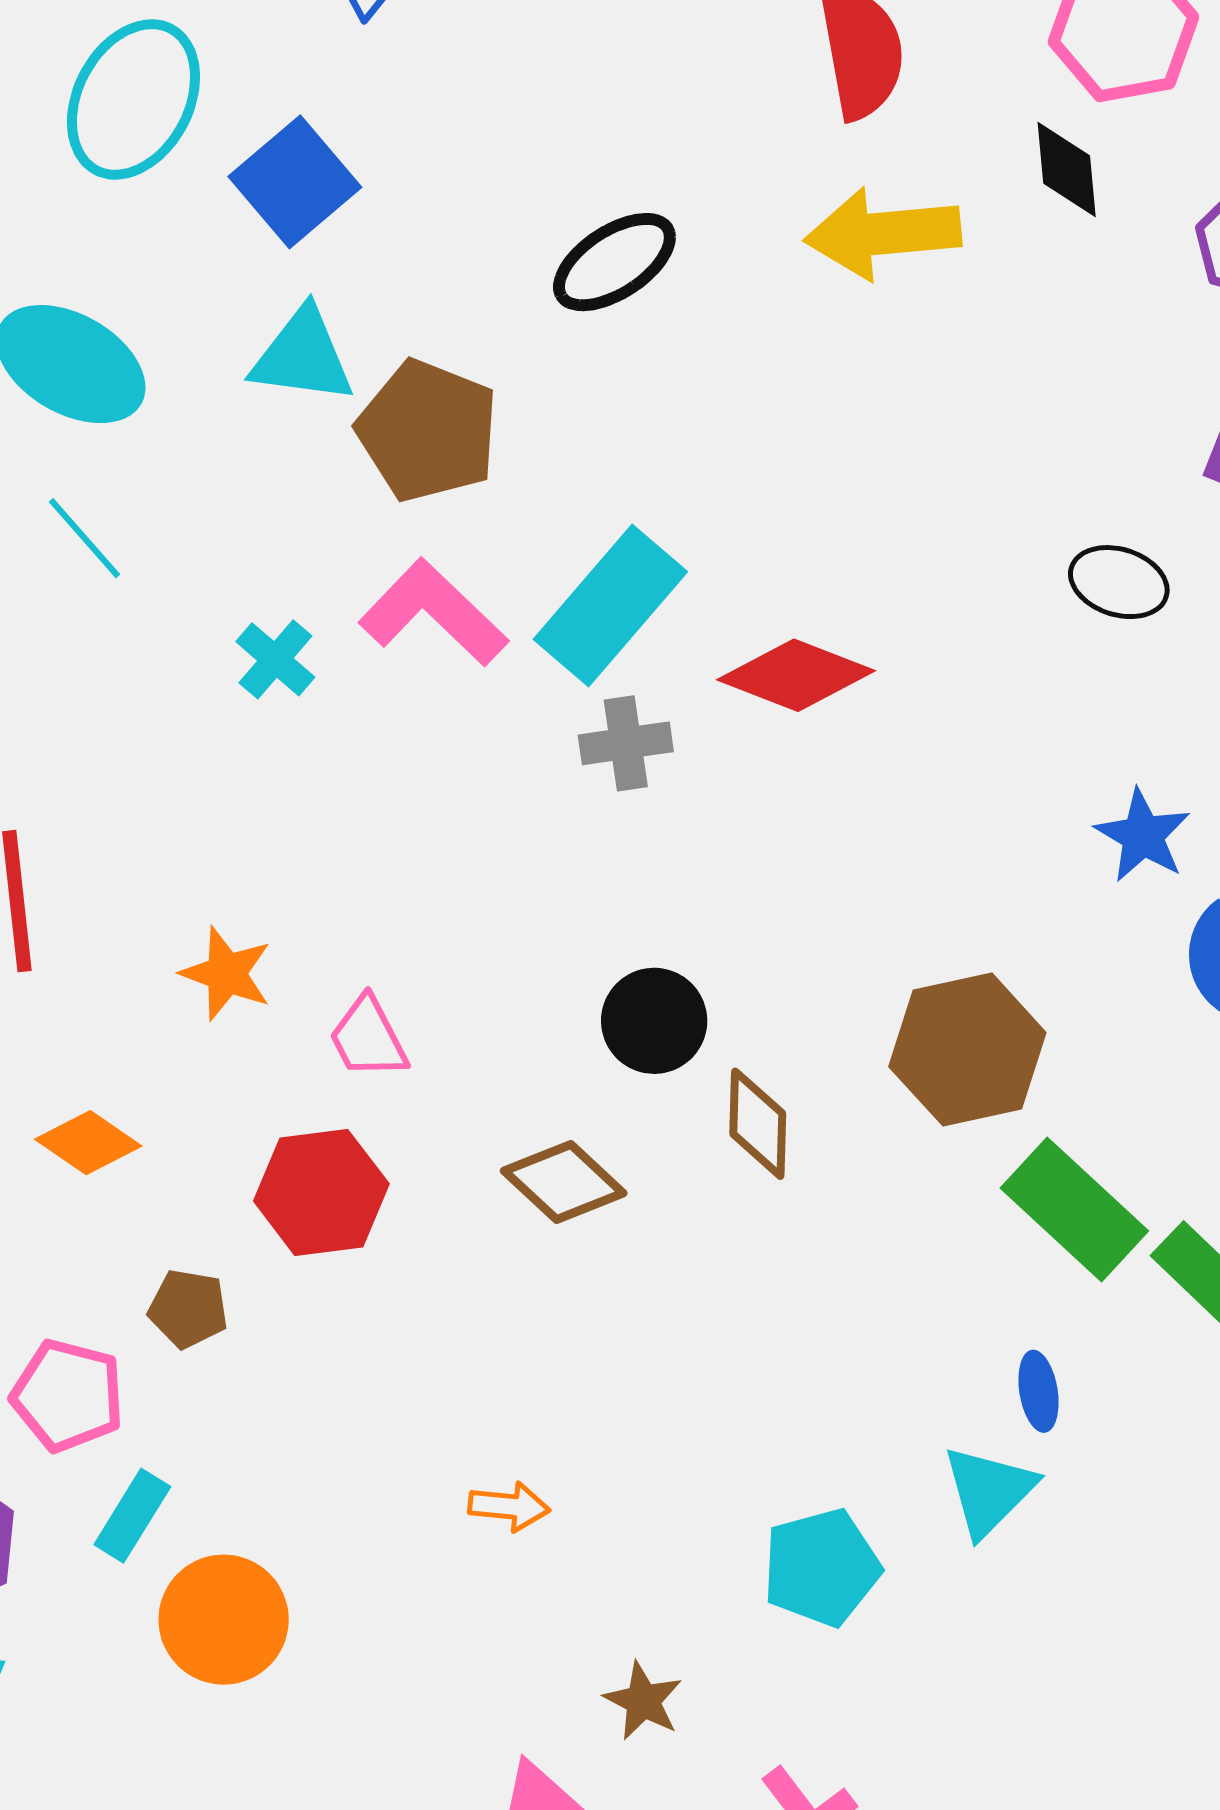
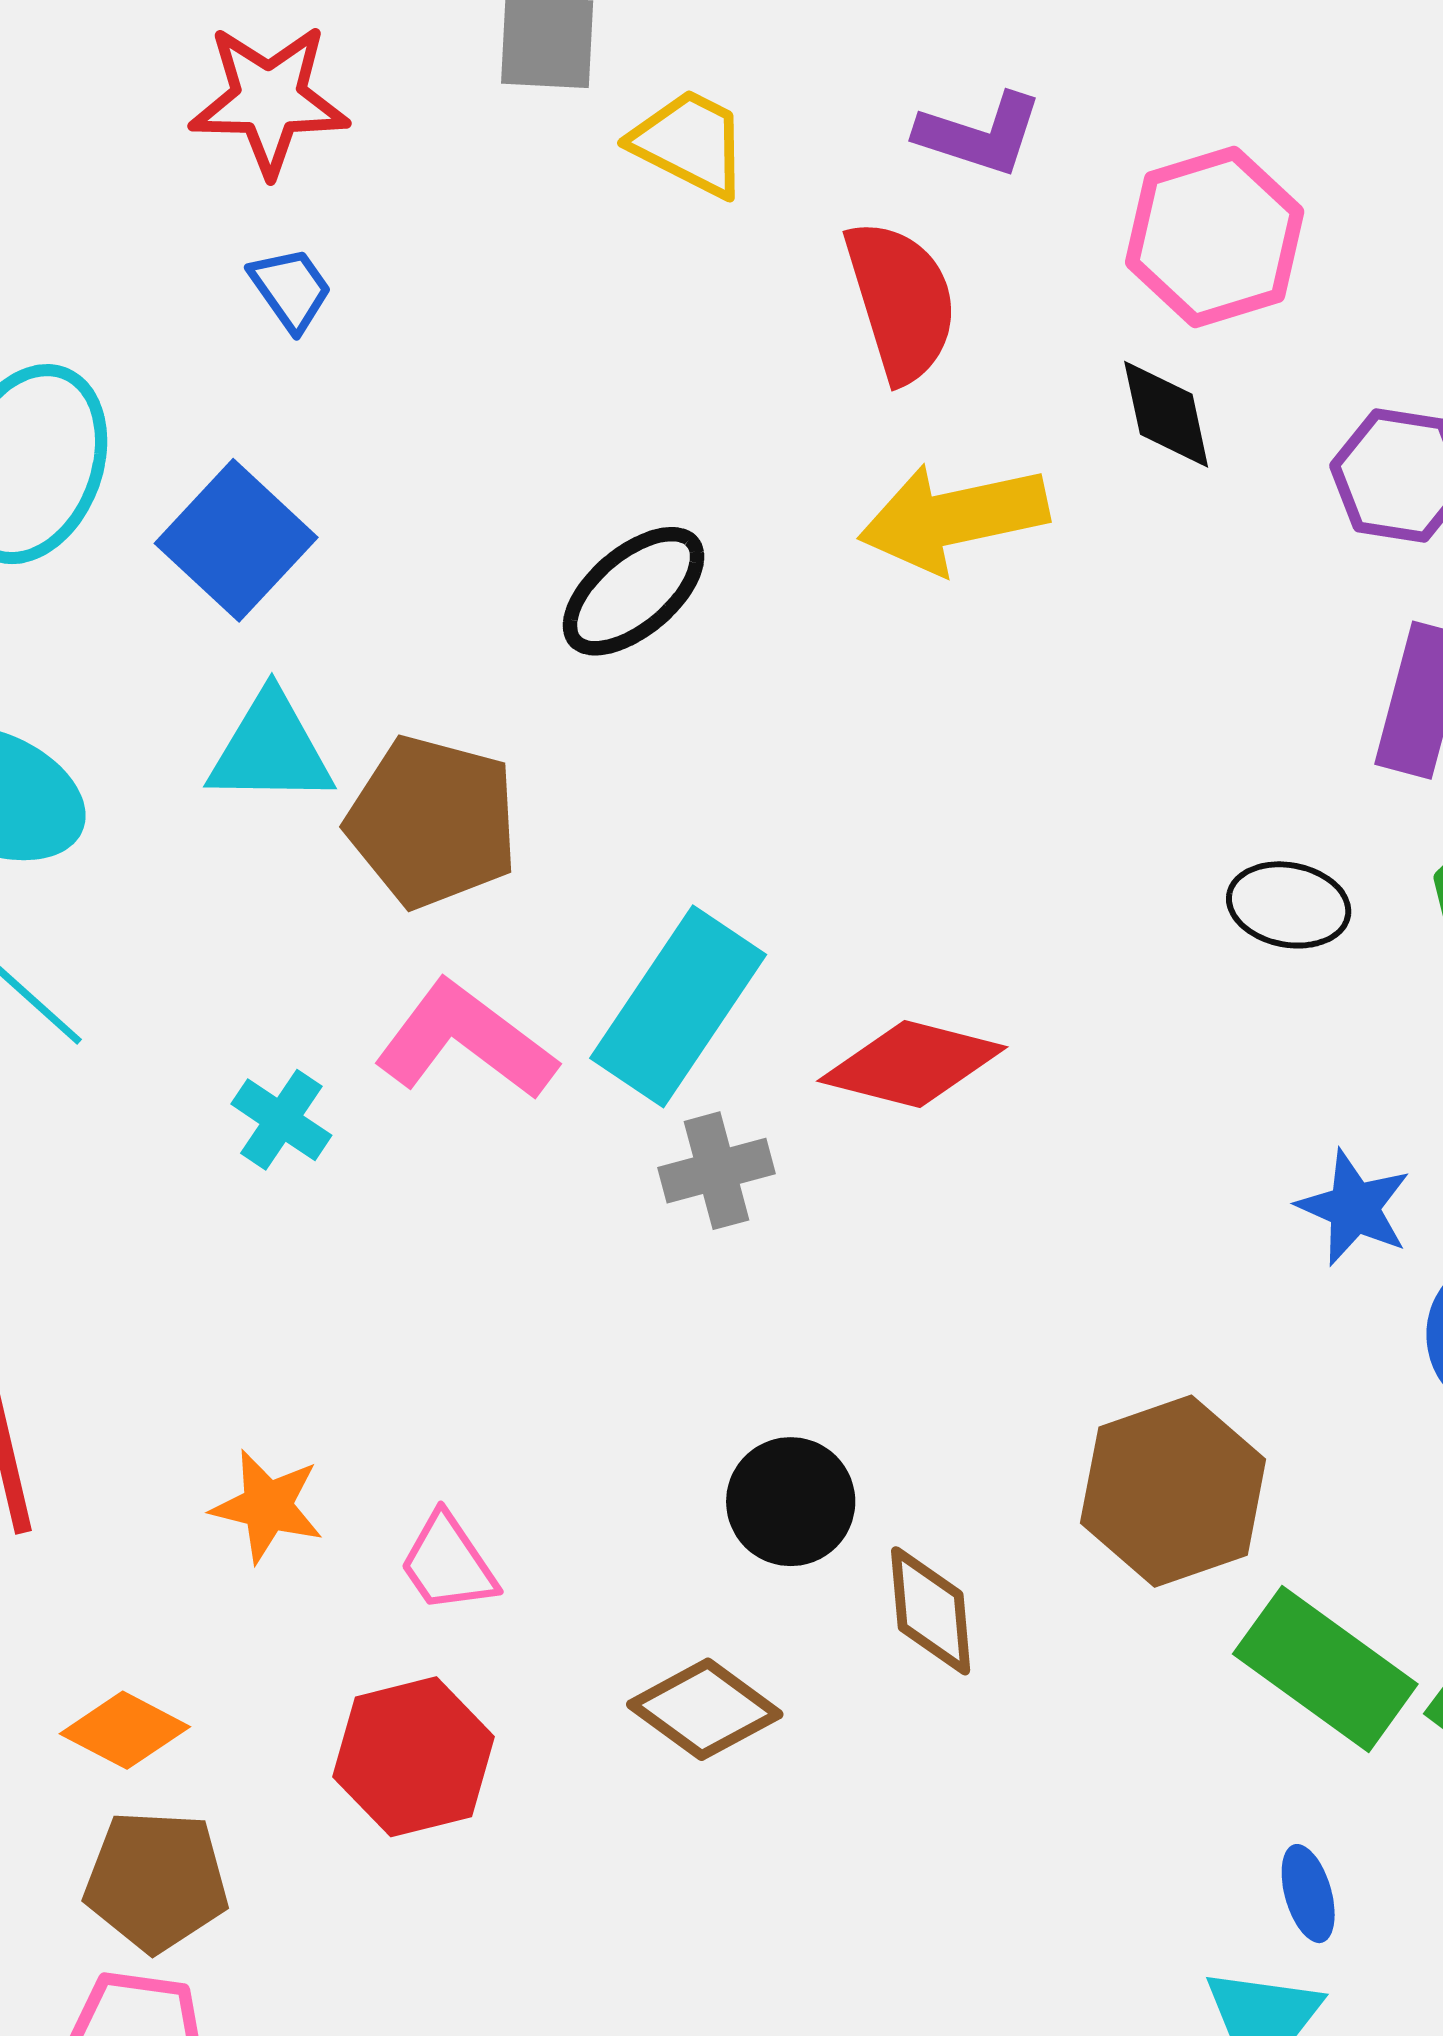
brown pentagon: (188, 1309) -> (156, 1881), moved, size x1.5

